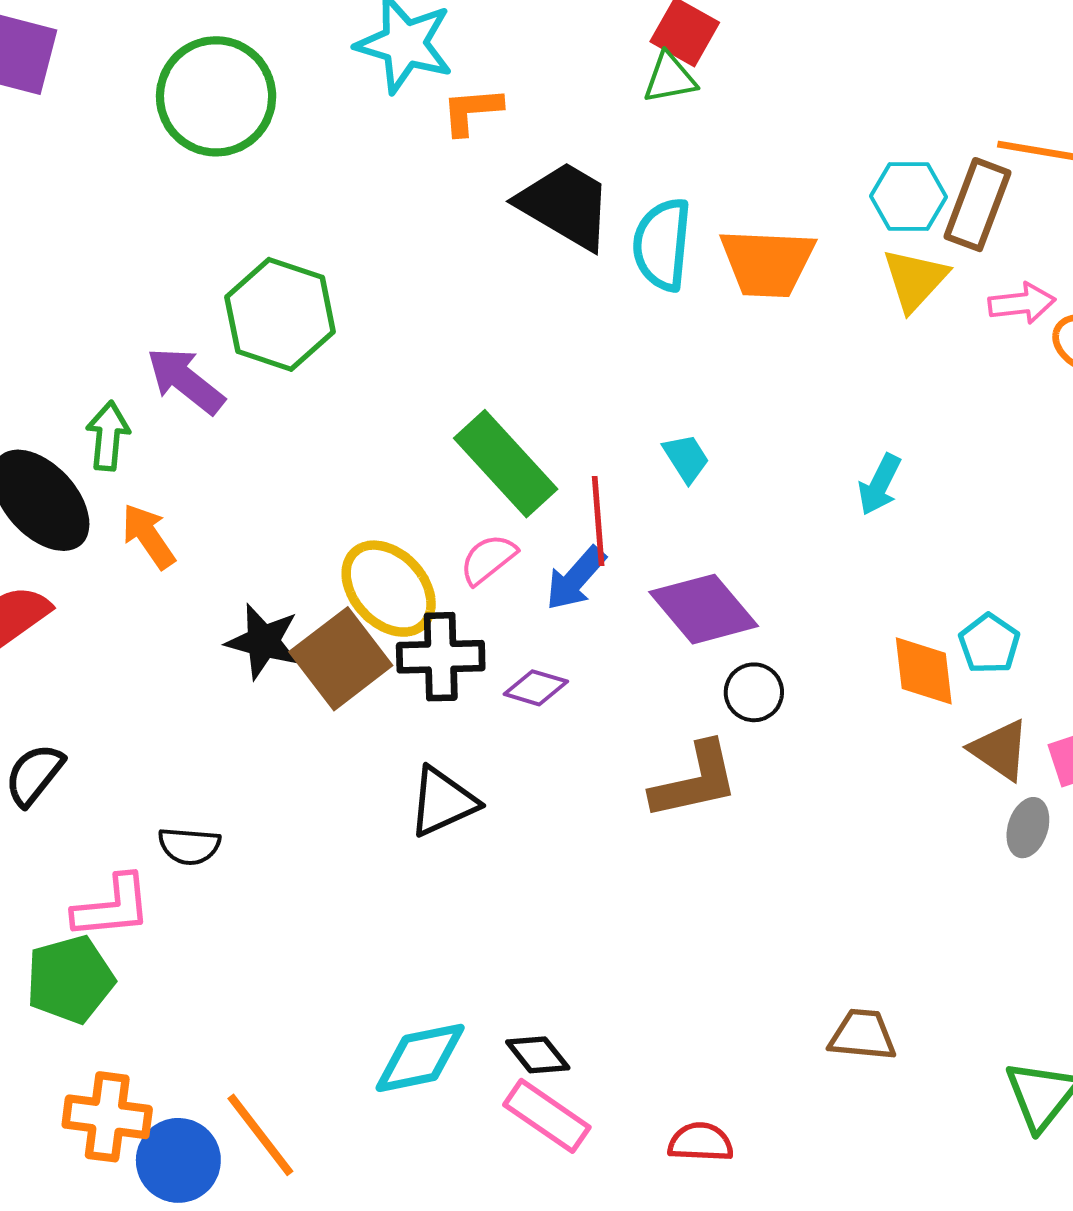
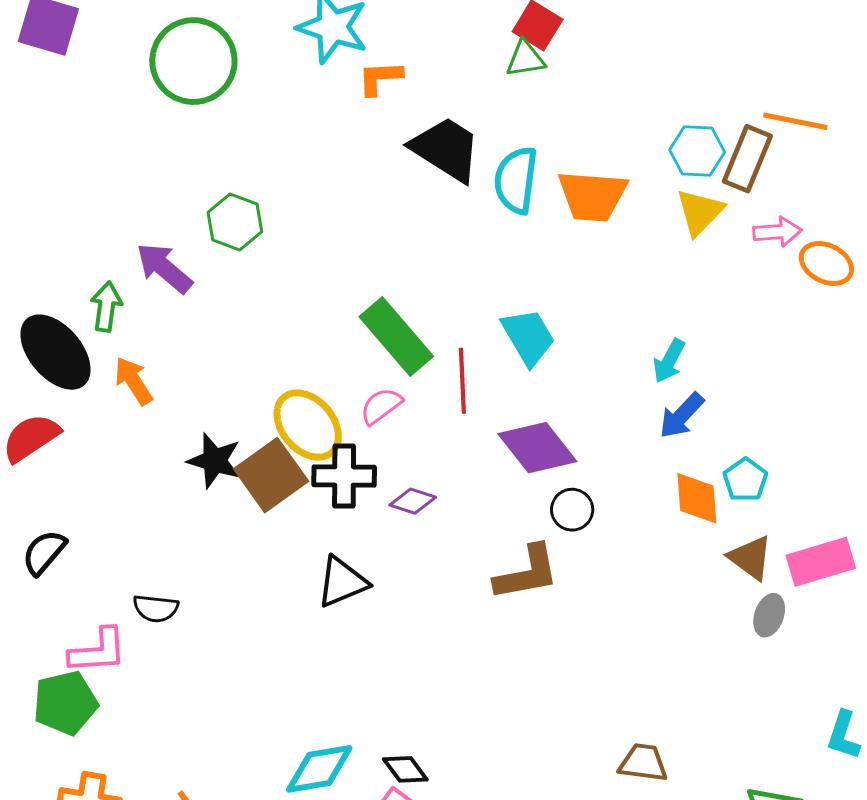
green hexagon: (280, 314) -> (235, 222), size x0.7
cyan trapezoid: (686, 458) -> (528, 337), size x1.6
blue arrow: (576, 579) -> (682, 416), moved

